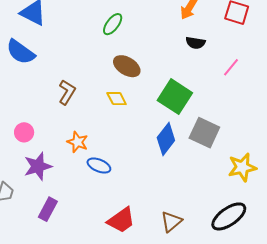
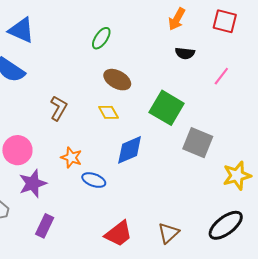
pink circle: (24, 132) -> (17, 150), size x1.5
blue diamond: (166, 139) -> (130, 150), moved, turned 32

